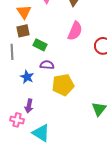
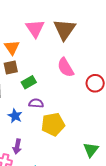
pink semicircle: (75, 31) -> (66, 67), turned 126
green rectangle: (40, 45) -> (29, 82), turned -56

